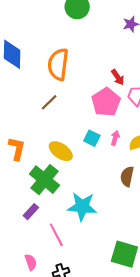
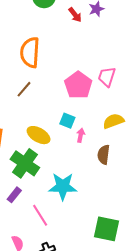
red arrow: (118, 77) -> (75, 15), moved
pink arrow: (115, 138) -> (81, 135), moved

